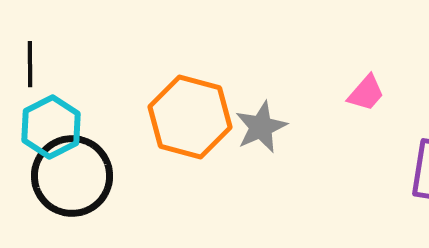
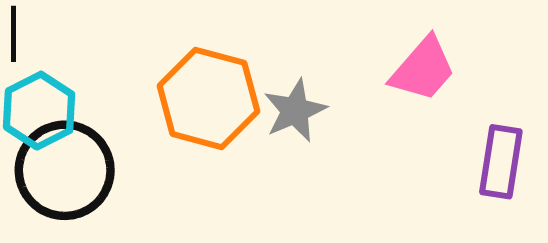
pink trapezoid: (366, 93) -> (423, 69), size x1.5

